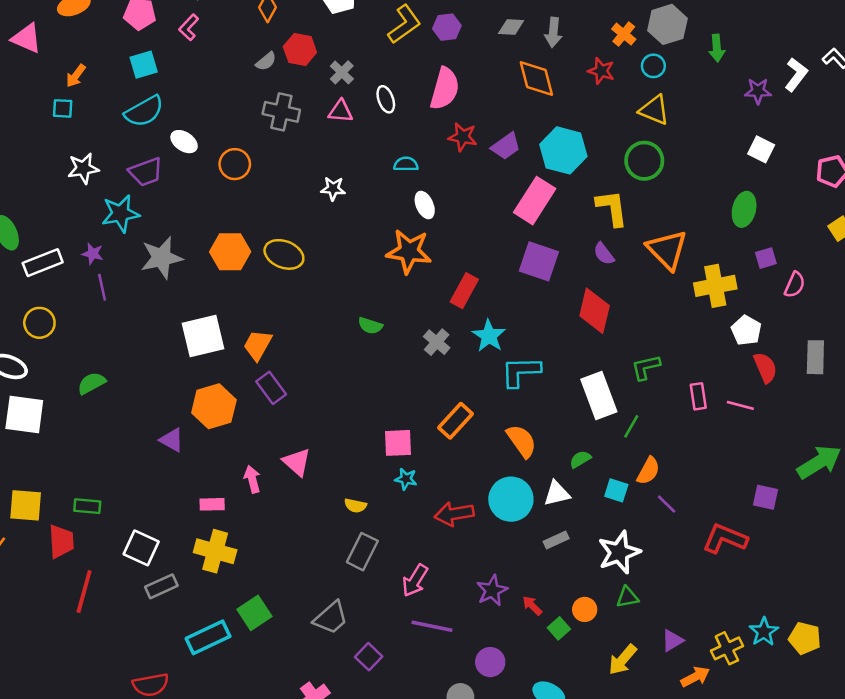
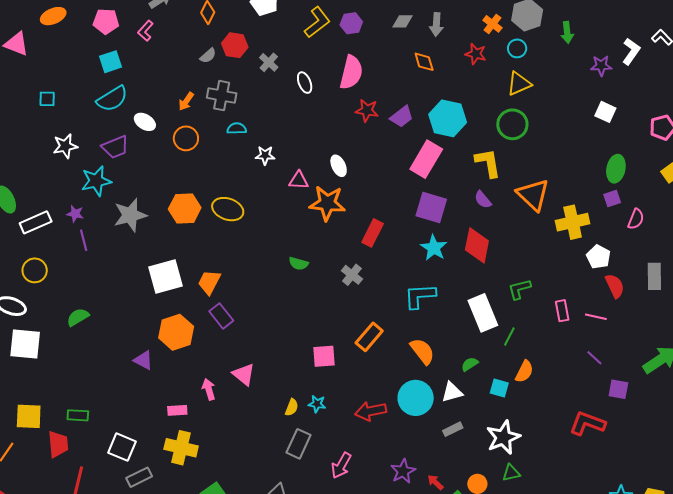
orange arrow: (76, 76) -> (186, 101), moved
orange diamond: (536, 79) -> (424, 62), size x0.7
yellow triangle: (654, 110) -> (519, 84), turned -44
pink triangle: (341, 111) -> (299, 180), moved
cyan semicircle: (406, 164) -> (237, 128), moved
green ellipse: (744, 209) -> (616, 169), moved
cyan star: (489, 336) -> (434, 248), moved
cyan star: (406, 479) -> (317, 404), moved
purple line: (667, 504) -> (594, 358), moved
yellow semicircle: (355, 506) -> (292, 407), turned -78

